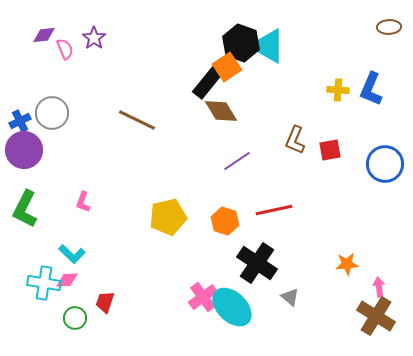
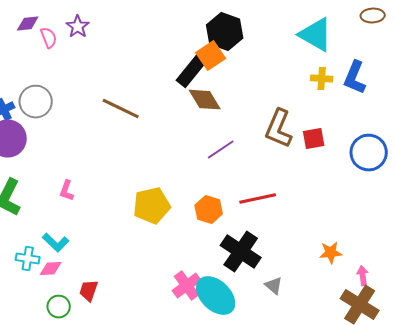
cyan triangle: (268, 46) -> (316, 35), moved
brown L-shape: (295, 140) -> (279, 129), size x1.4
cyan cross: (44, 283) -> (28, 259), moved, size x0.7

